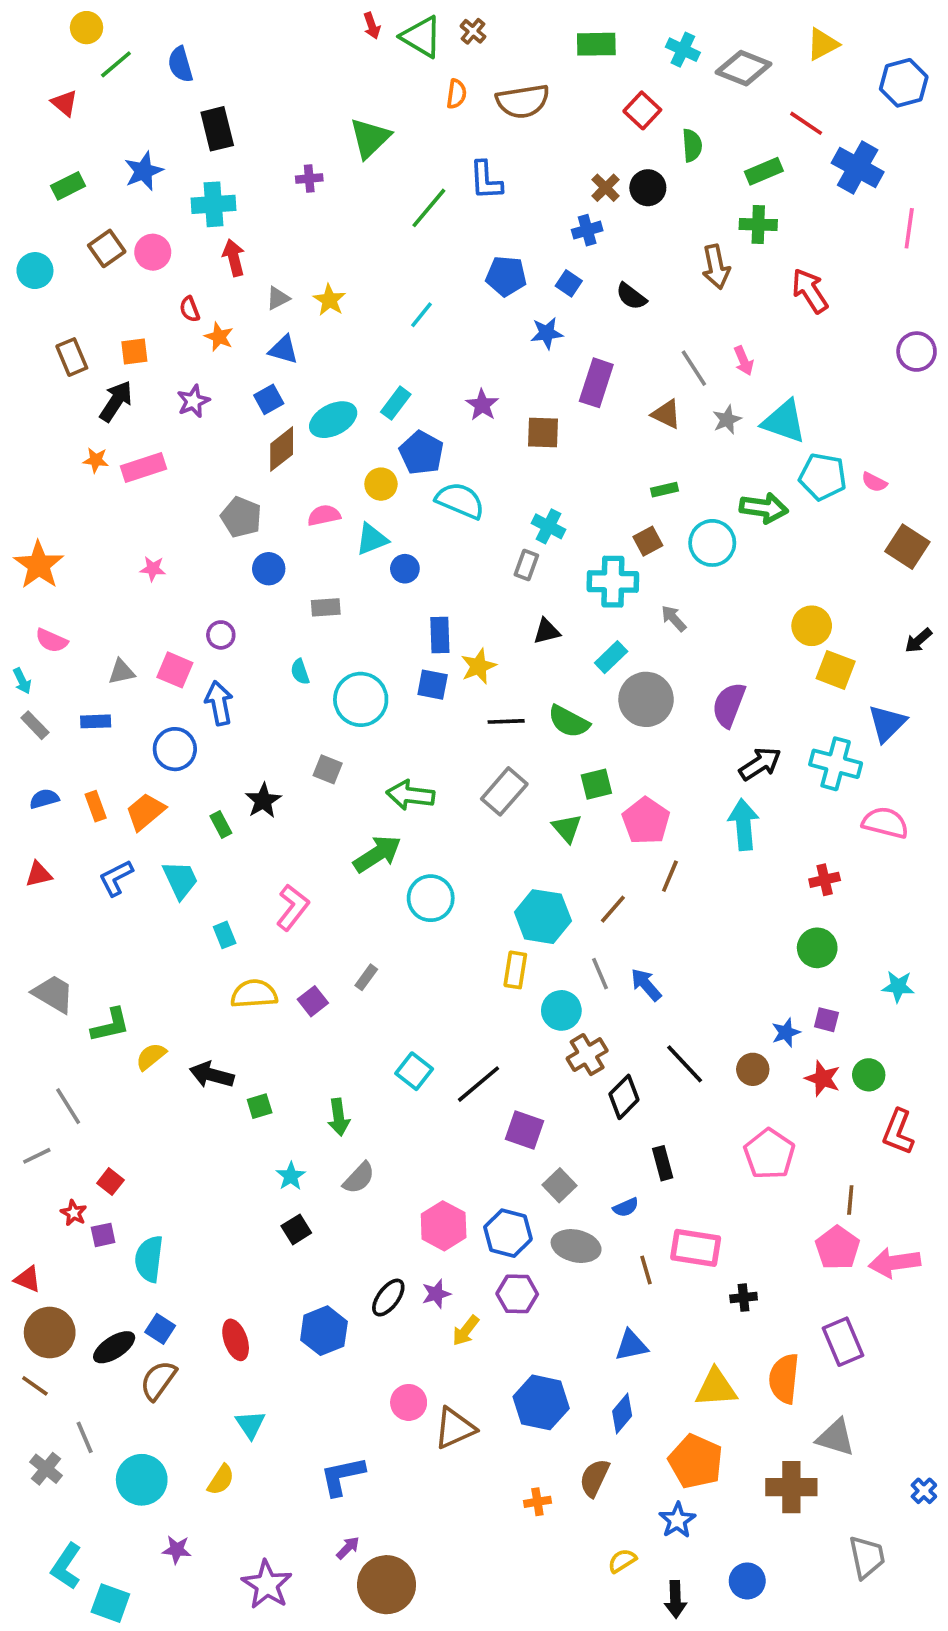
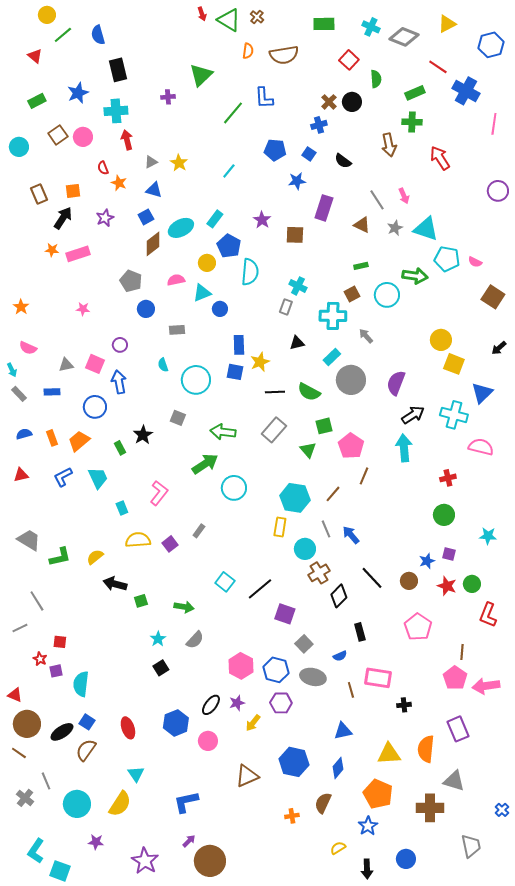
cyan semicircle: (460, 501) -> (250, 272), turned 72
orange star: (39, 565) -> (21, 307), size x0.6
yellow semicircle: (151, 1056) -> (95, 557), moved
green arrow: (339, 1117) -> (184, 607), turned -72
red square: (110, 1182) -> (60, 642), turned -32
pink circle: (409, 1402) -> (208, 741), moved
yellow semicircle: (221, 1480) -> (120, 804), size x1.5

